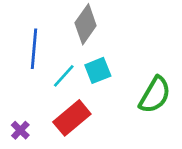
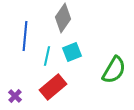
cyan line: (64, 76) -> (47, 56), turned -30

